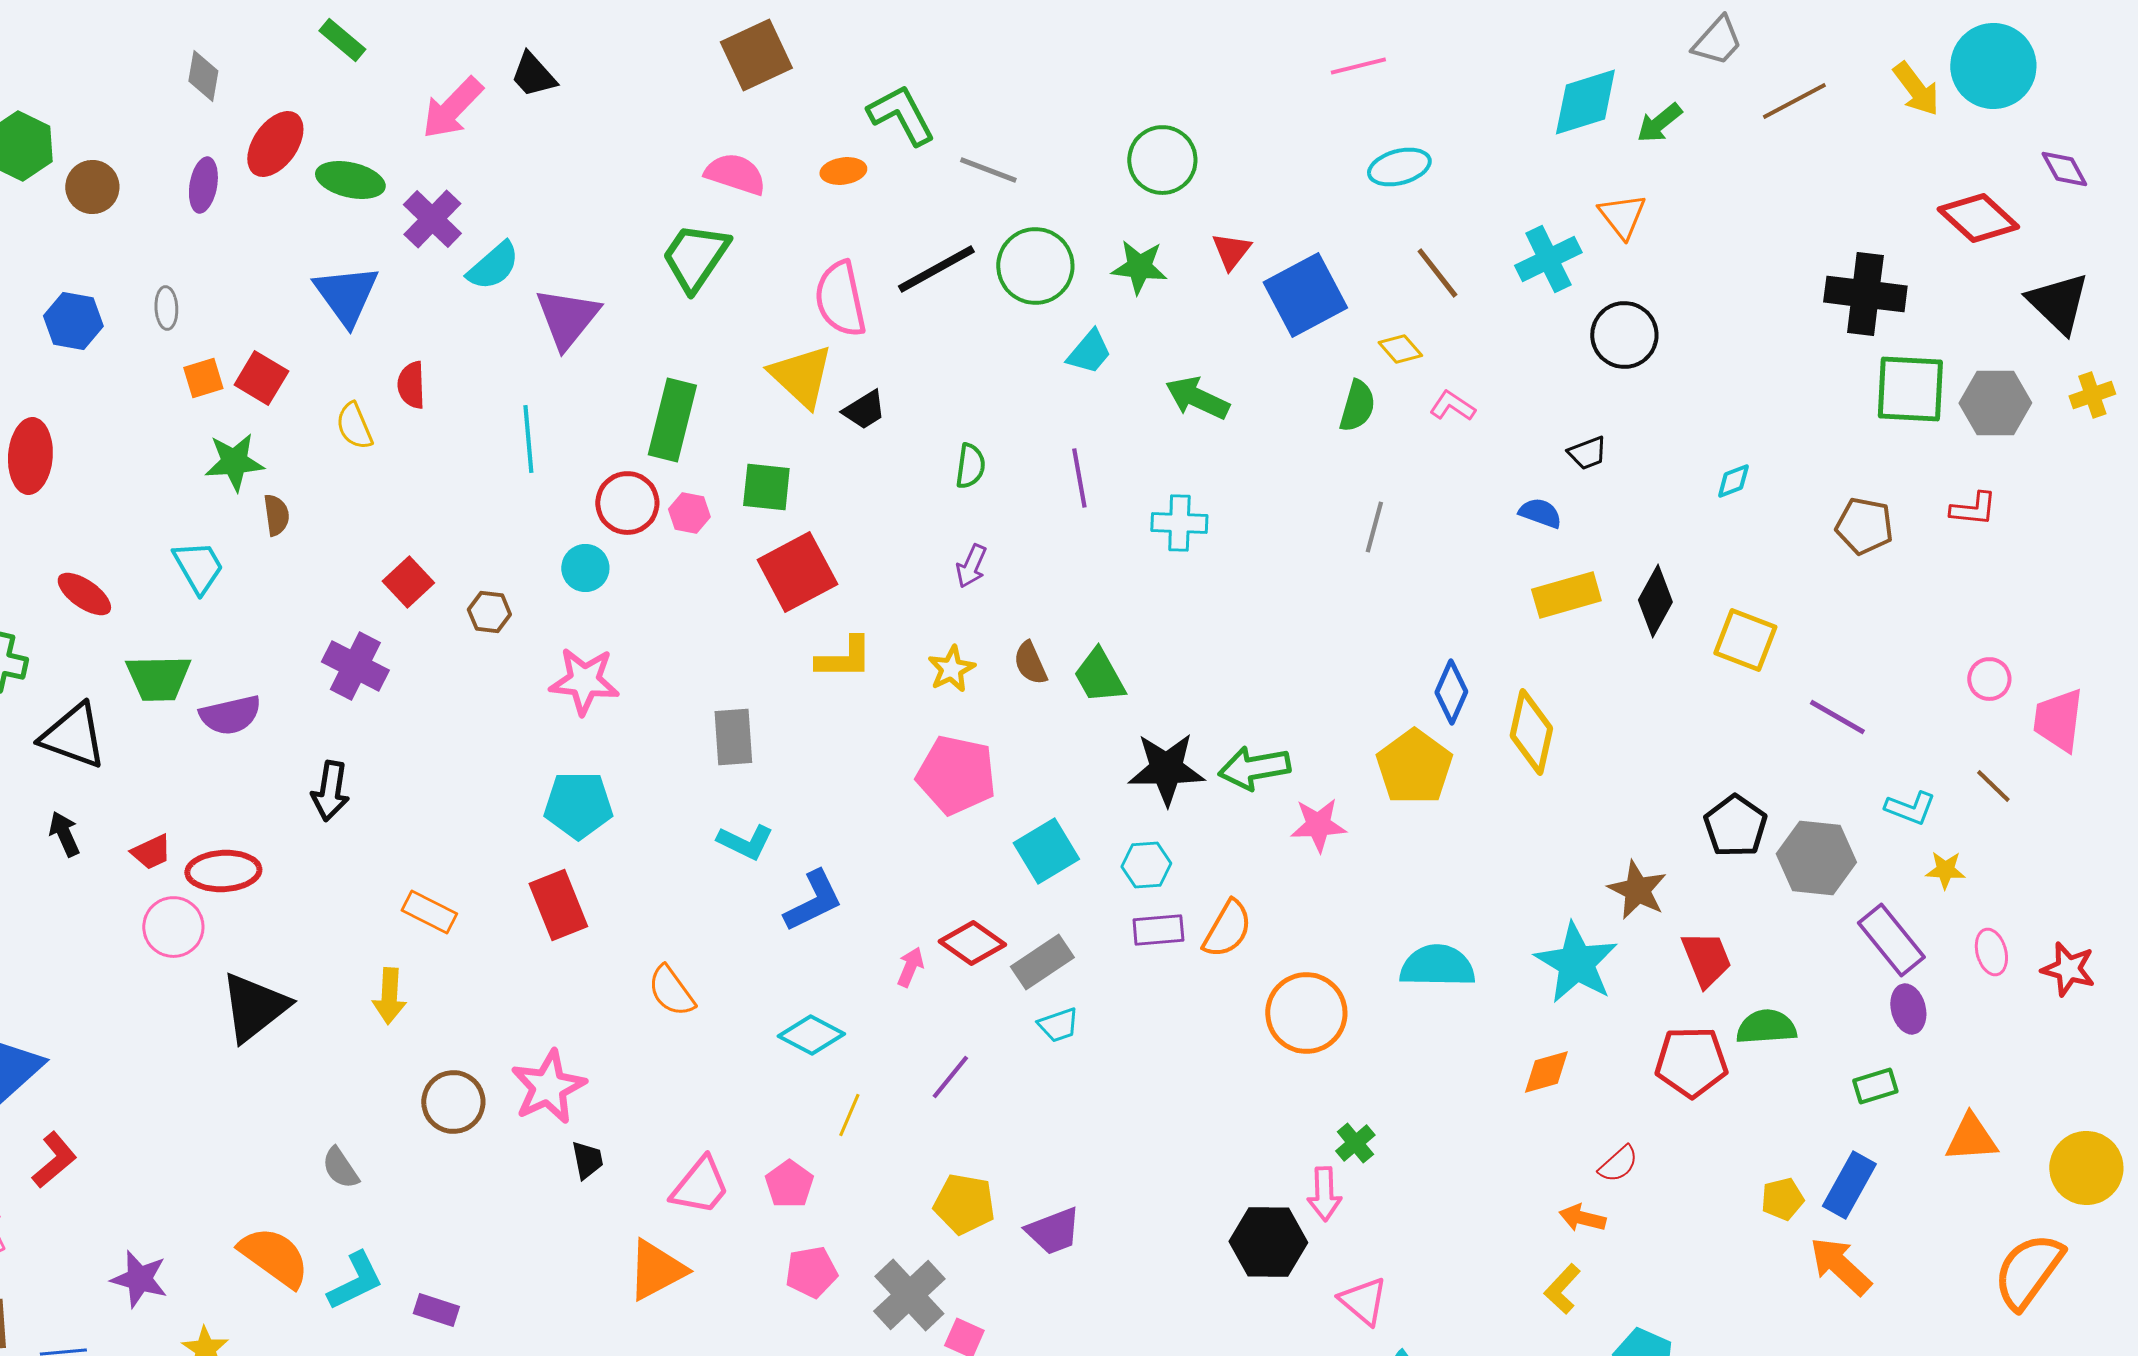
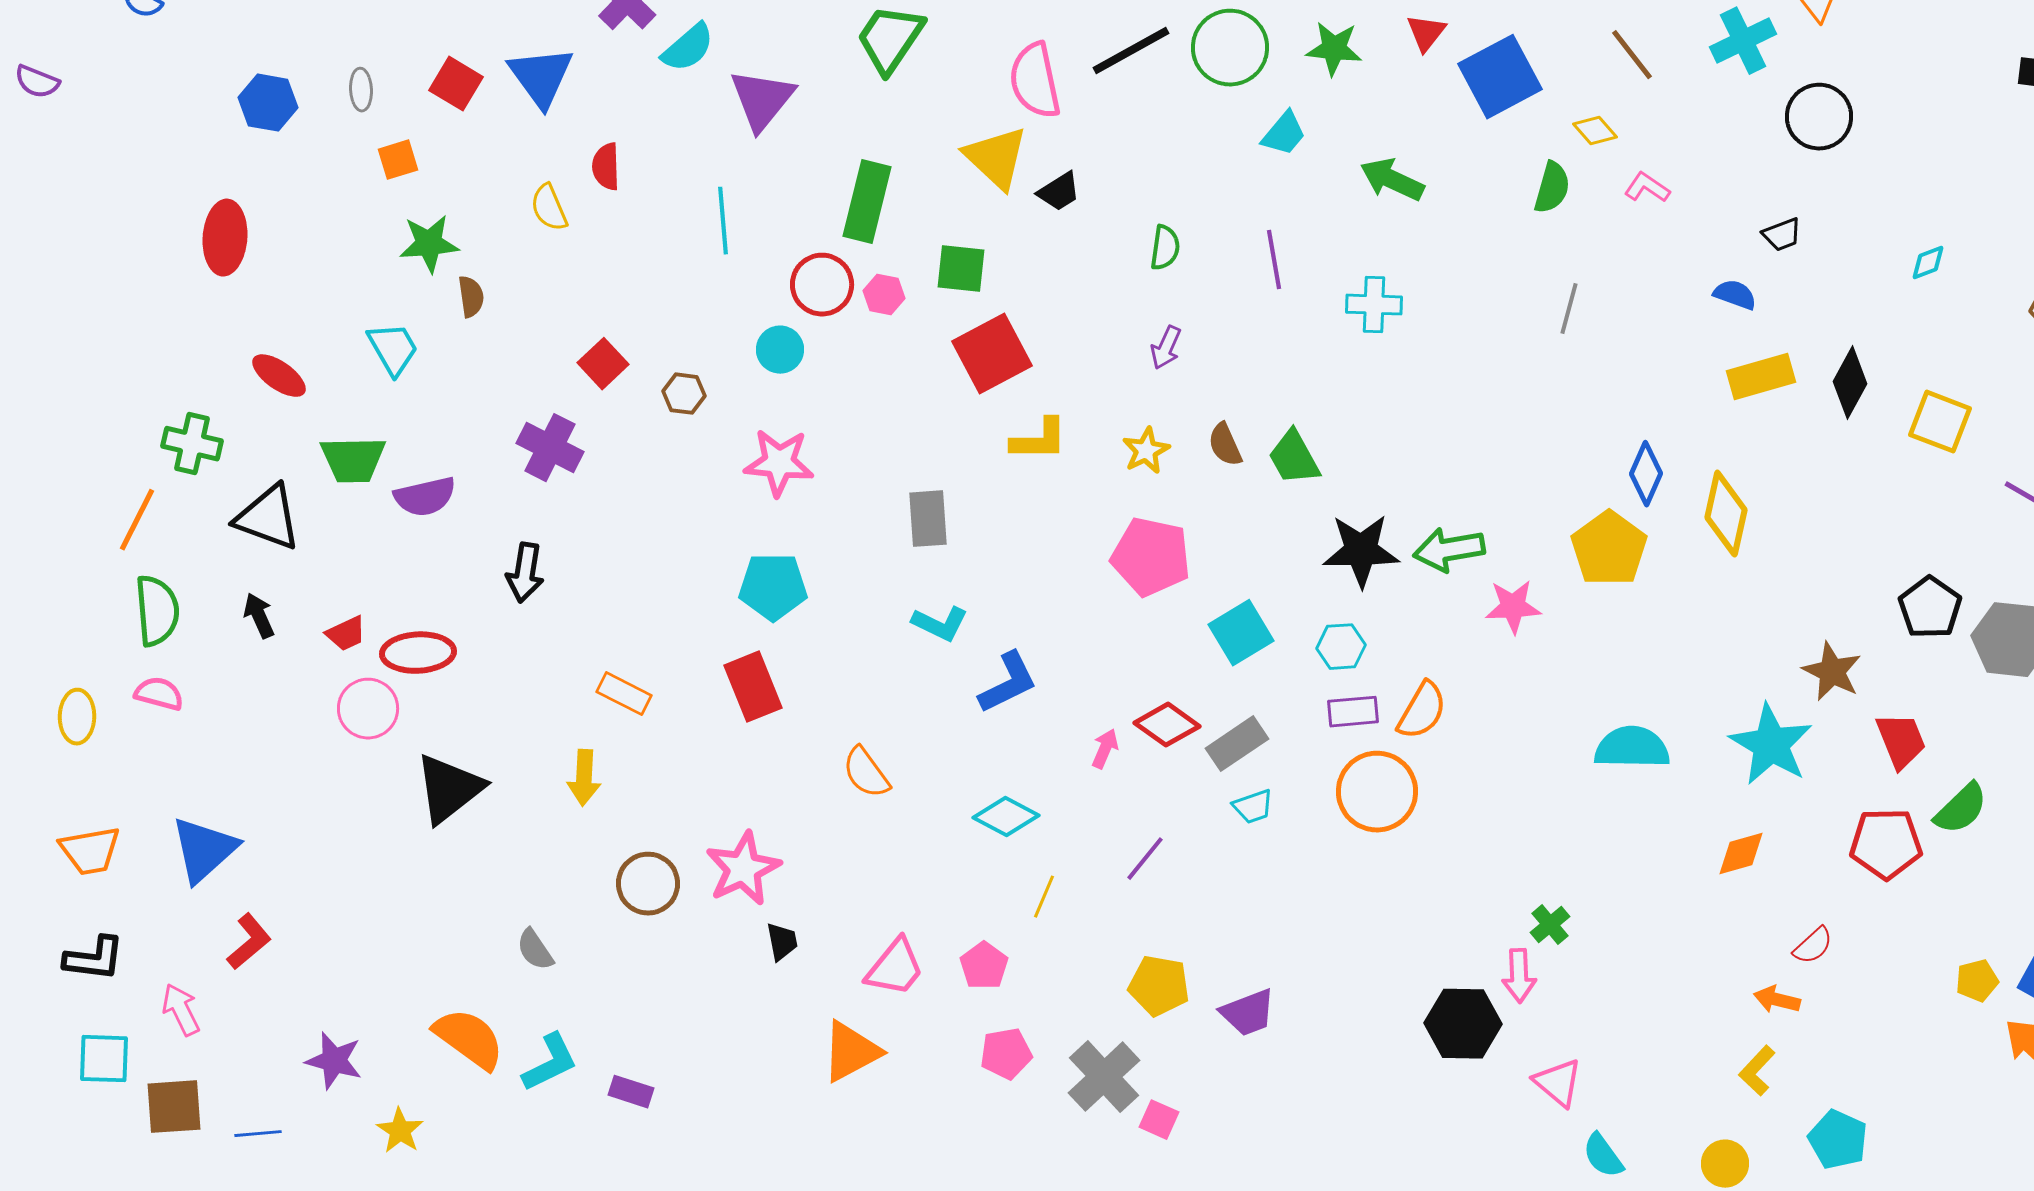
red square: (261, 378) -> (456, 84), moved
orange circle: (1306, 1013) -> (1377, 792), moved
green semicircle: (1766, 1027) -> (1961, 809), turned 140

